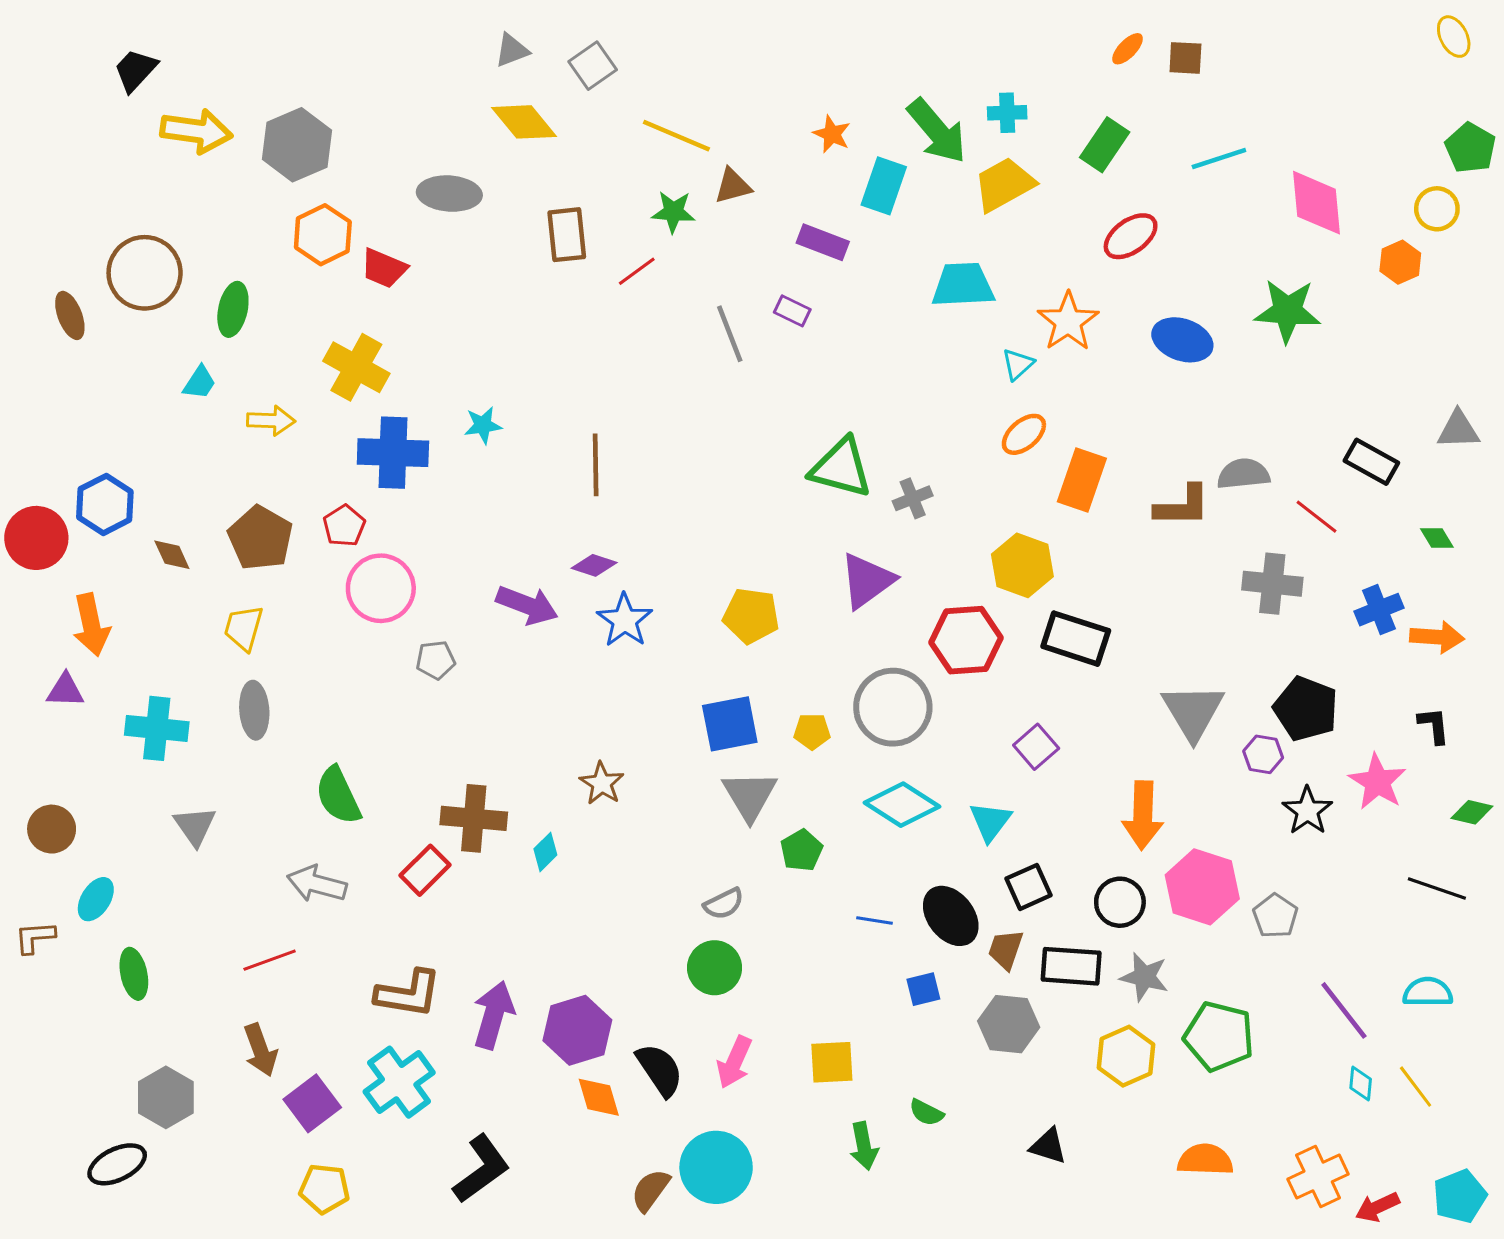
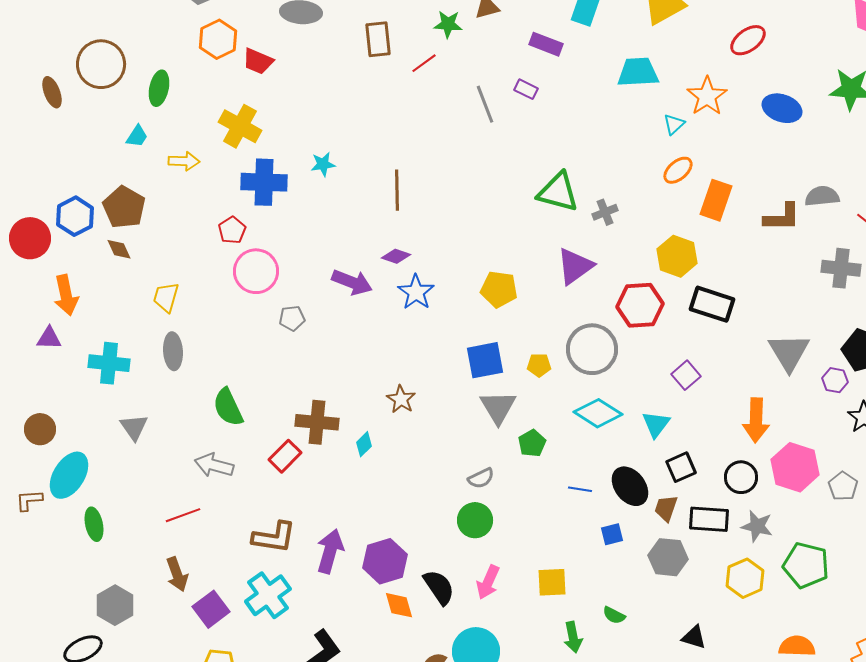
brown pentagon: (260, 538) -> (124, 207), moved
cyan ellipse: (96, 899) -> (69, 475), size x1.6

